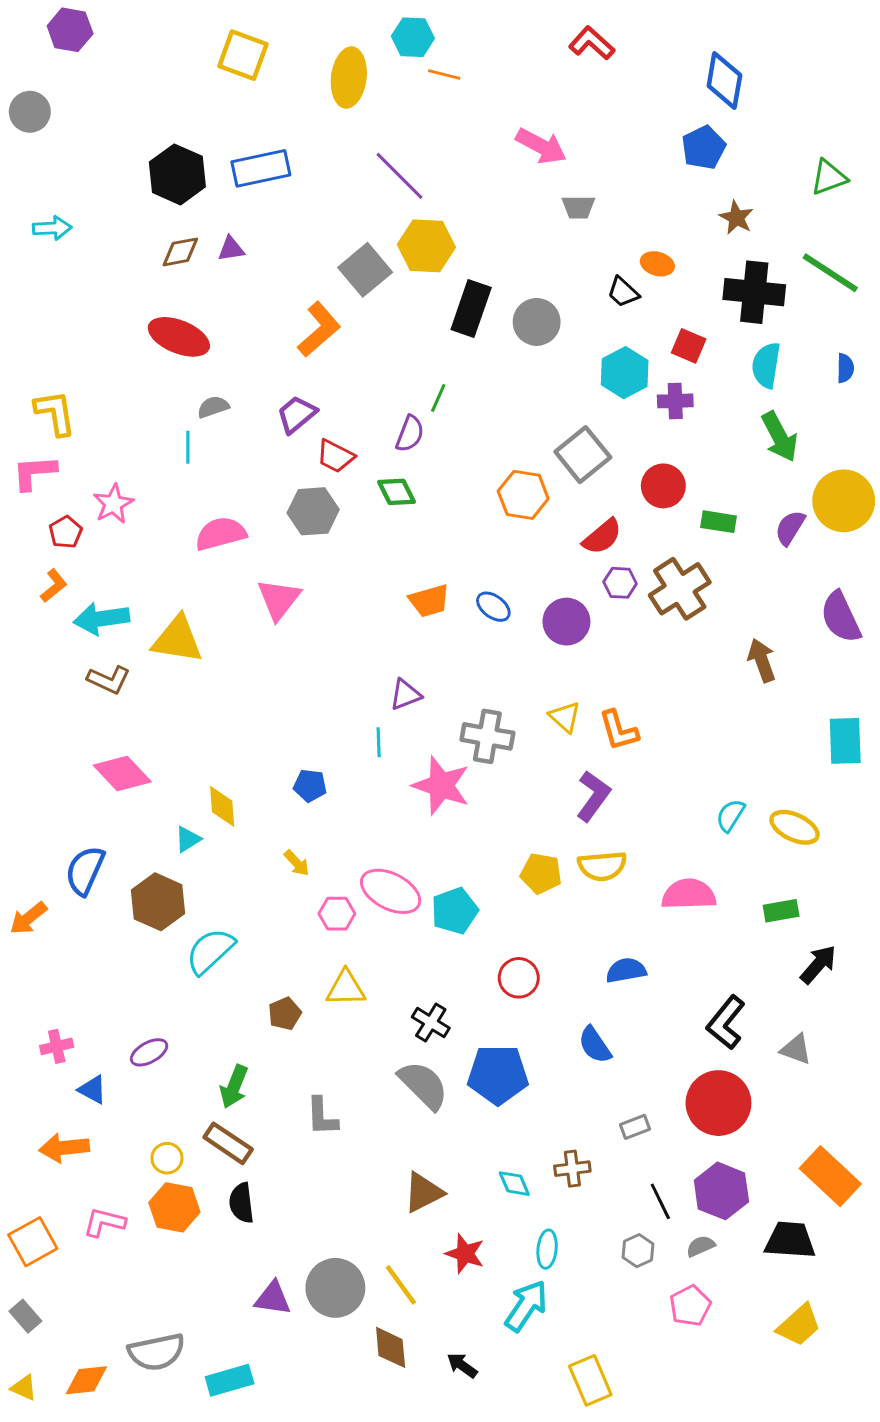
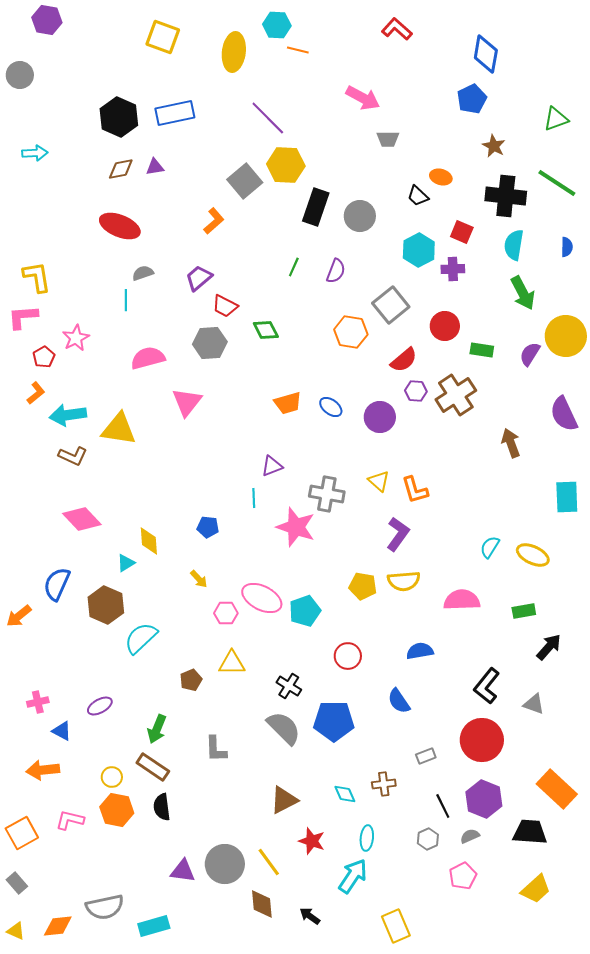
orange L-shape: (319, 329) -> (214, 221), size x0.7
purple semicircle: (410, 434) -> (336, 271), moved

